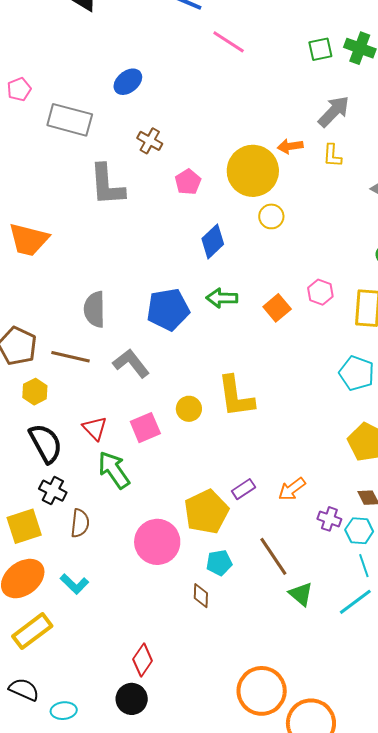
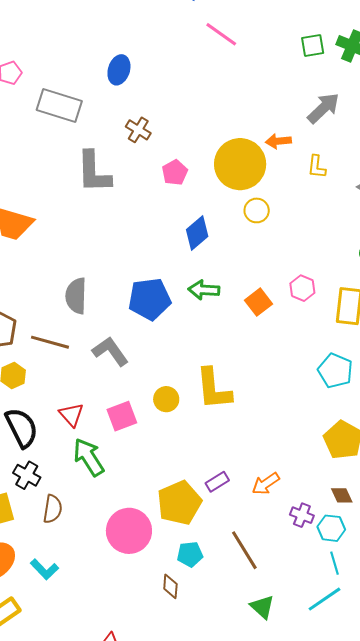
blue ellipse: (128, 82) -> (119, 70), turned -36
yellow L-shape: (332, 156) -> (317, 167), moved
green triangle: (301, 594) -> (262, 607), moved

